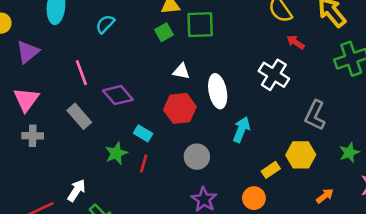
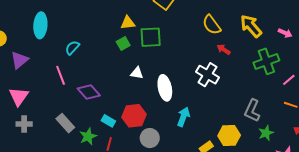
cyan semicircle: (105, 24) -> (72, 48), moved
red hexagon: (180, 108) -> (134, 116), moved
gray L-shape: (315, 115) -> (252, 111), moved
gray rectangle: (79, 116) -> (65, 123), moved

